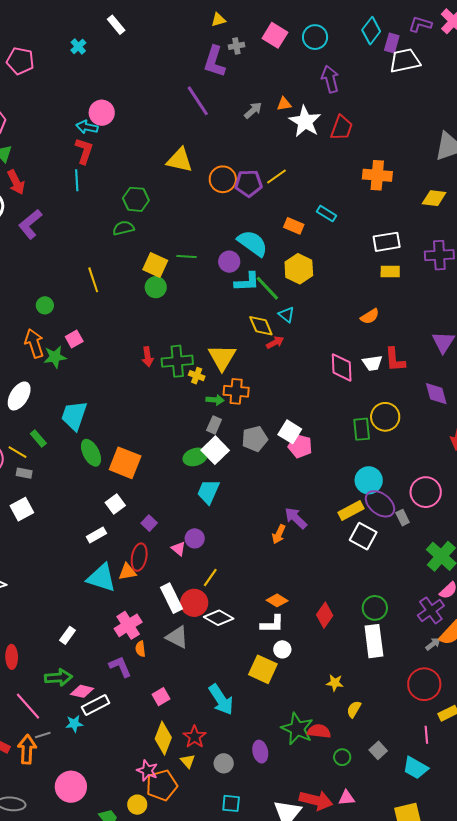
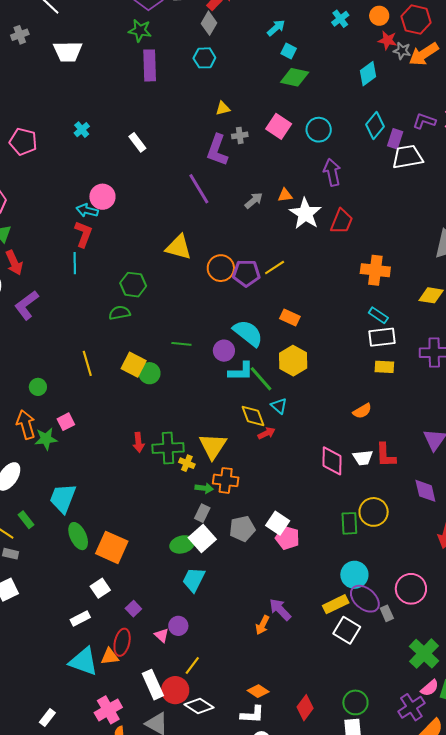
white rectangle: (116, 25) -> (137, 142), moved
cyan rectangle: (326, 214) -> (378, 315), moved
yellow square: (155, 265) -> (134, 365), moved

